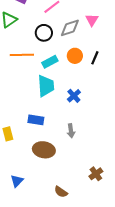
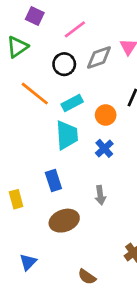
orange line: (22, 55) -> (35, 94), turned 40
orange circle: (75, 56) -> (106, 115), moved
blue rectangle: (36, 120) -> (53, 180), turned 63
brown ellipse: (44, 150) -> (64, 221), turned -30

